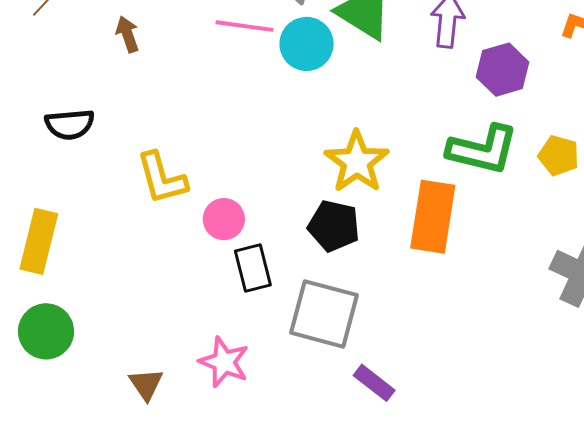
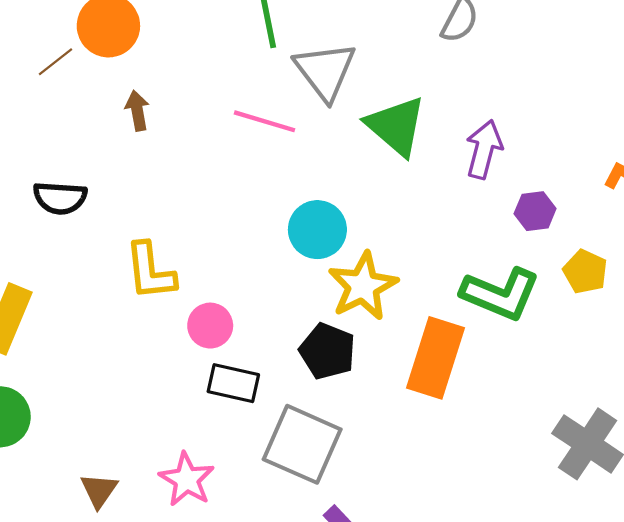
cyan circle: (307, 44) -> (317, 230), moved
purple hexagon: (503, 70) -> (535, 211), size x0.7
yellow pentagon: (559, 155) -> (585, 272), moved
black rectangle: (253, 268) -> (233, 383), turned -72

